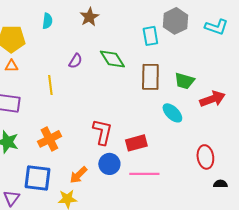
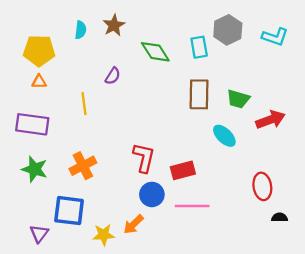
brown star: (89, 17) -> (114, 25), moved
green diamond: (112, 59) -> (155, 52), moved
orange arrow: (78, 175) -> (133, 224), moved

